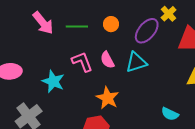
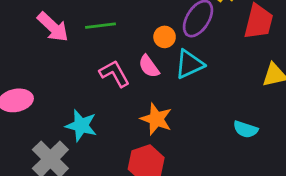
orange circle: (111, 24) -> (165, 37), moved
cyan star: (53, 81) -> (81, 126), moved

